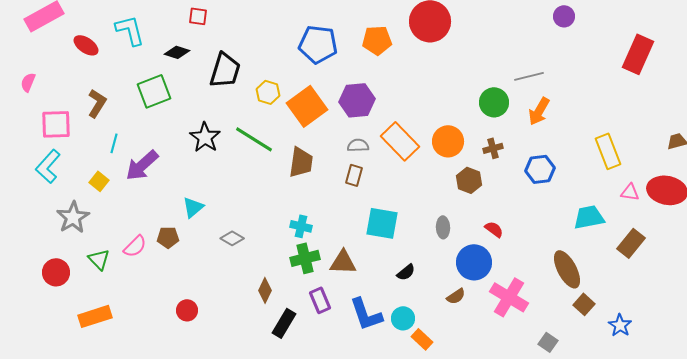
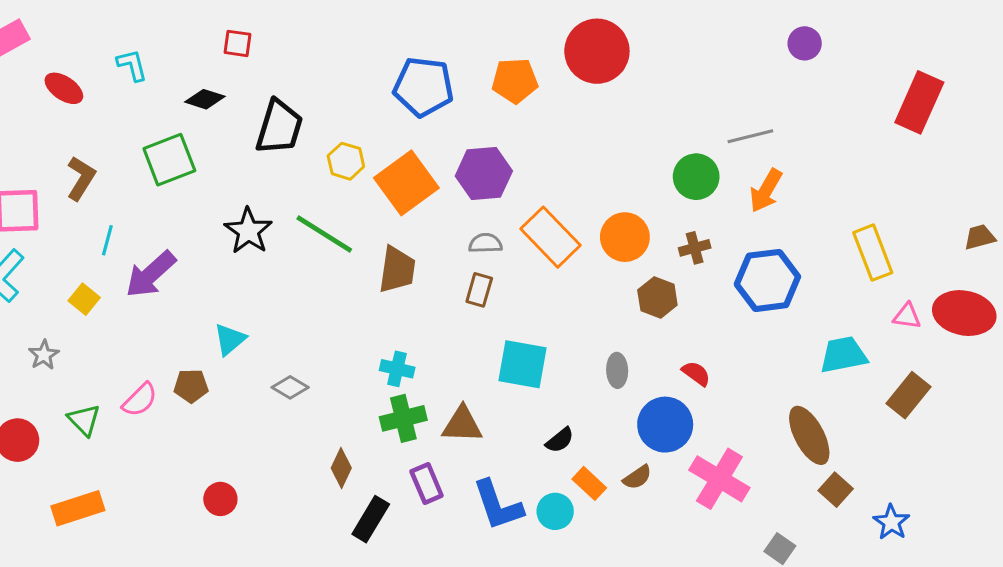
cyan L-shape: (130, 30) -> (132, 65), size x0.7
blue hexagon: (540, 169) -> (767, 280), size x1.4
gray star: (73, 217) -> (44, 355), size x0.6
orange rectangle: (422, 339) -> (589, 483), moved

